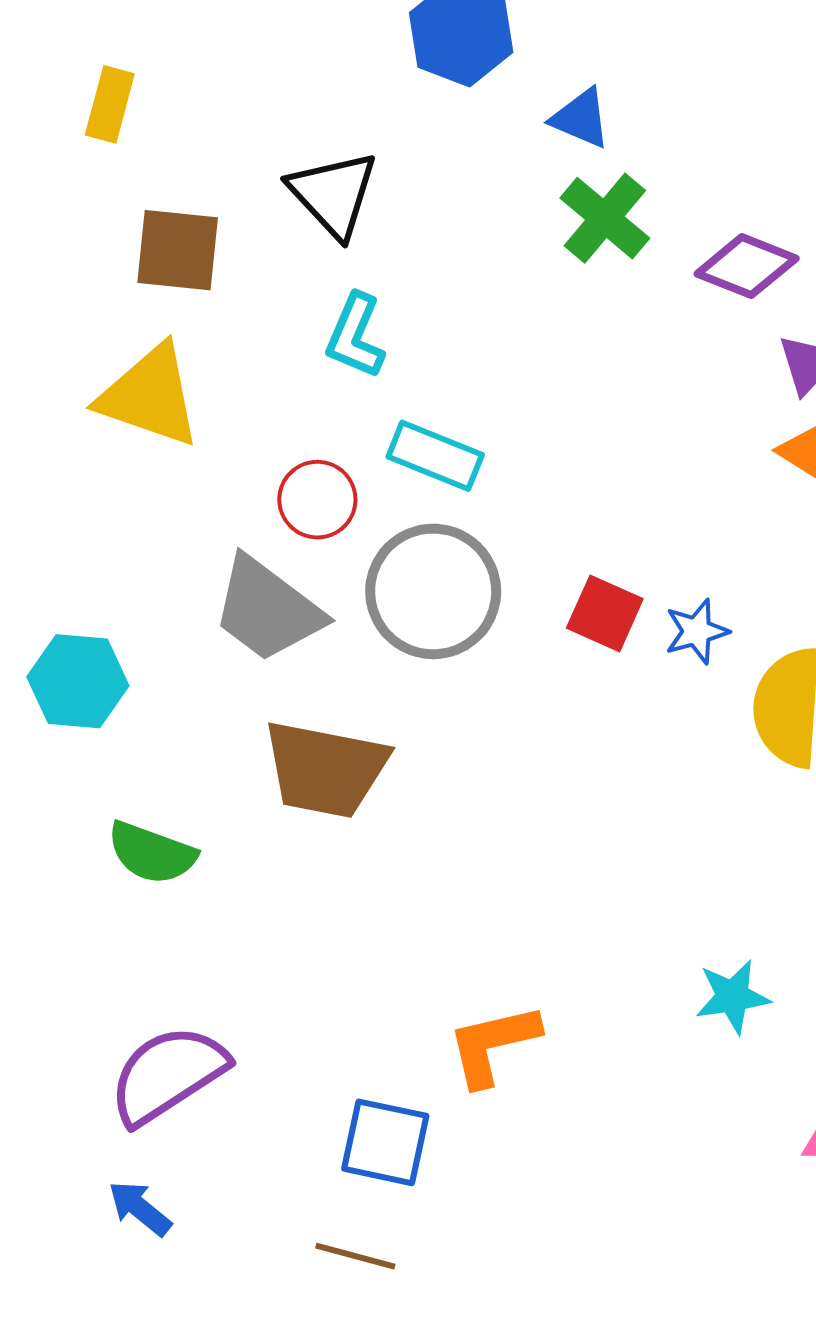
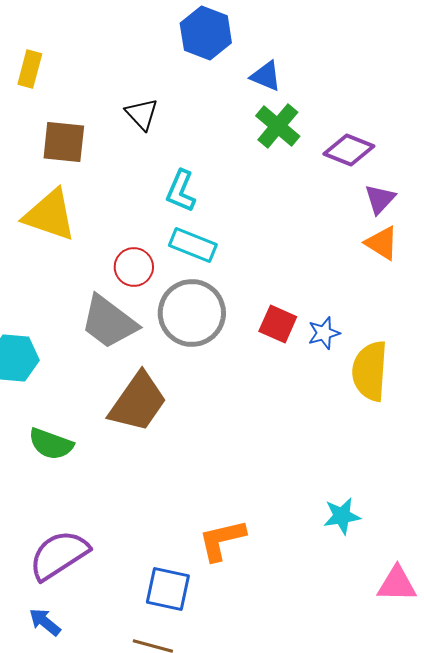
black triangle: (333, 194) -> (142, 114), size x0.7
cyan L-shape: (355, 336) -> (181, 191), moved
brown trapezoid: (325, 769) -> (138, 402), turned -66

